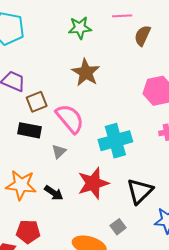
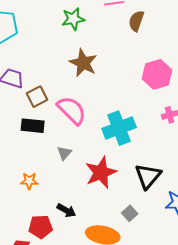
gray triangle: (59, 151) -> (64, 153), moved
orange star: (21, 185) -> (29, 181), size x0.6
black arrow: (54, 193) -> (66, 210), moved

